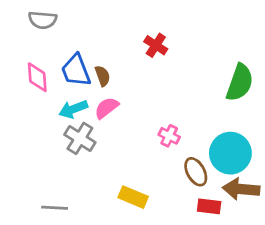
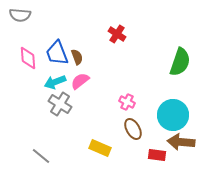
gray semicircle: (43, 20) -> (20, 15), moved
brown ellipse: (196, 172) -> (133, 129), moved
gray line: (55, 208) -> (41, 156), turned 36

